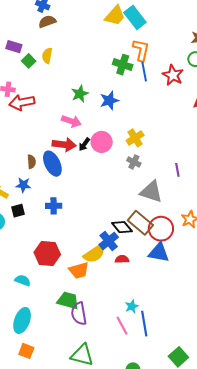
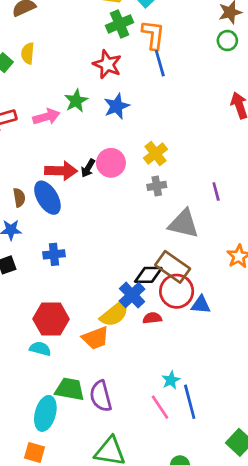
green cross: (123, 65) -> (120, 24), moved, turned -36
red star: (173, 75) -> (107, 64), moved
pink arrow: (71, 121) -> (46, 117), moved, turned -30
gray cross: (134, 162) -> (157, 186), turned -32
black diamond: (122, 227) -> (148, 275), turned -45
red circle: (161, 229) -> (177, 291), moved
blue triangle: (159, 253) -> (201, 305), size x0.7
cyan semicircle: (23, 280) -> (40, 349), moved
green trapezoid: (68, 301) -> (70, 389), moved
cyan ellipse: (22, 320) -> (45, 413), moved

